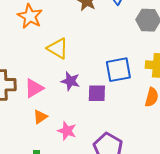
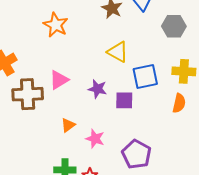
yellow triangle: (58, 48) -> (118, 52), moved
pink triangle: (34, 88) -> (59, 80), moved

